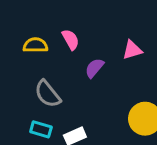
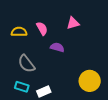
pink triangle: (132, 50) -> (73, 23), moved
purple semicircle: (94, 68) -> (57, 47), turned 64

